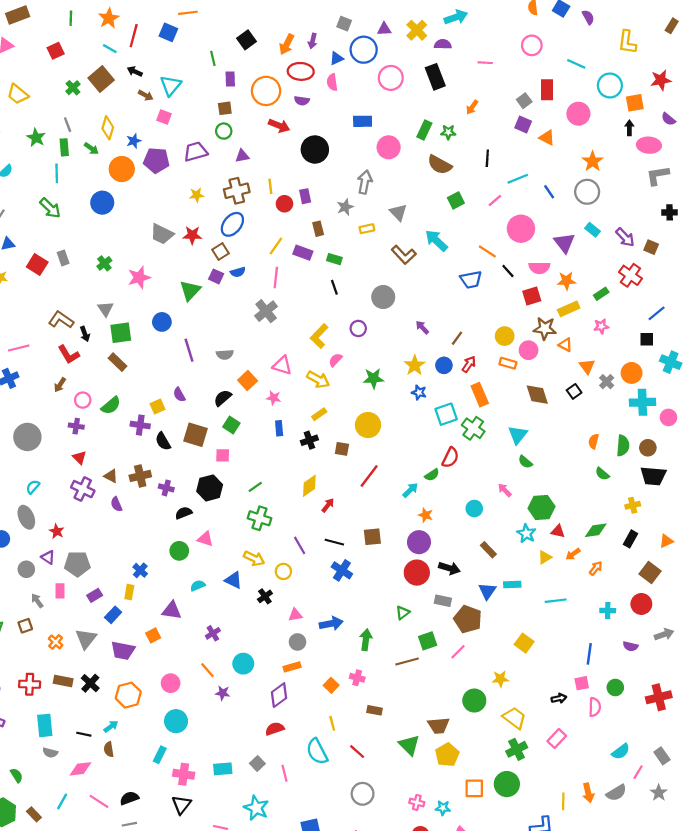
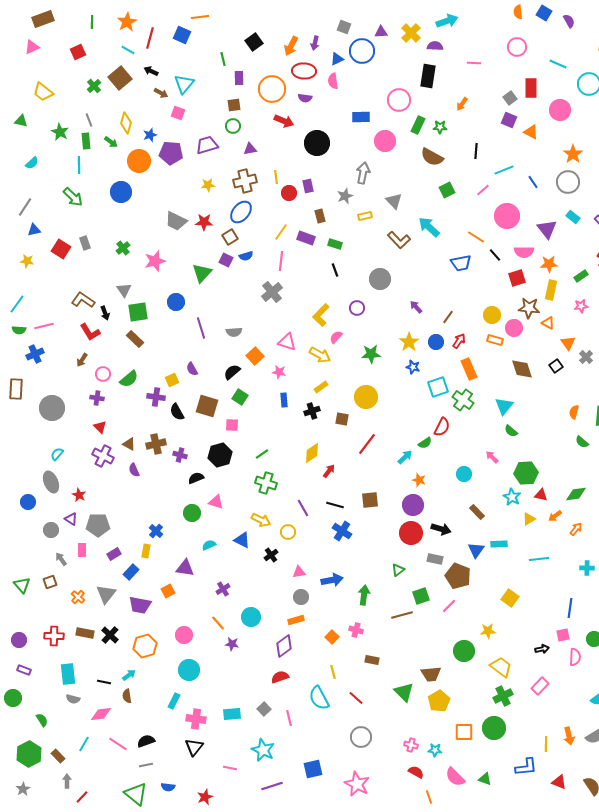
black rectangle: (435, 77) -> (428, 76), turned 30
pink circle: (391, 78) -> (399, 100), moved
yellow rectangle: (569, 309) -> (551, 290), turned -54

